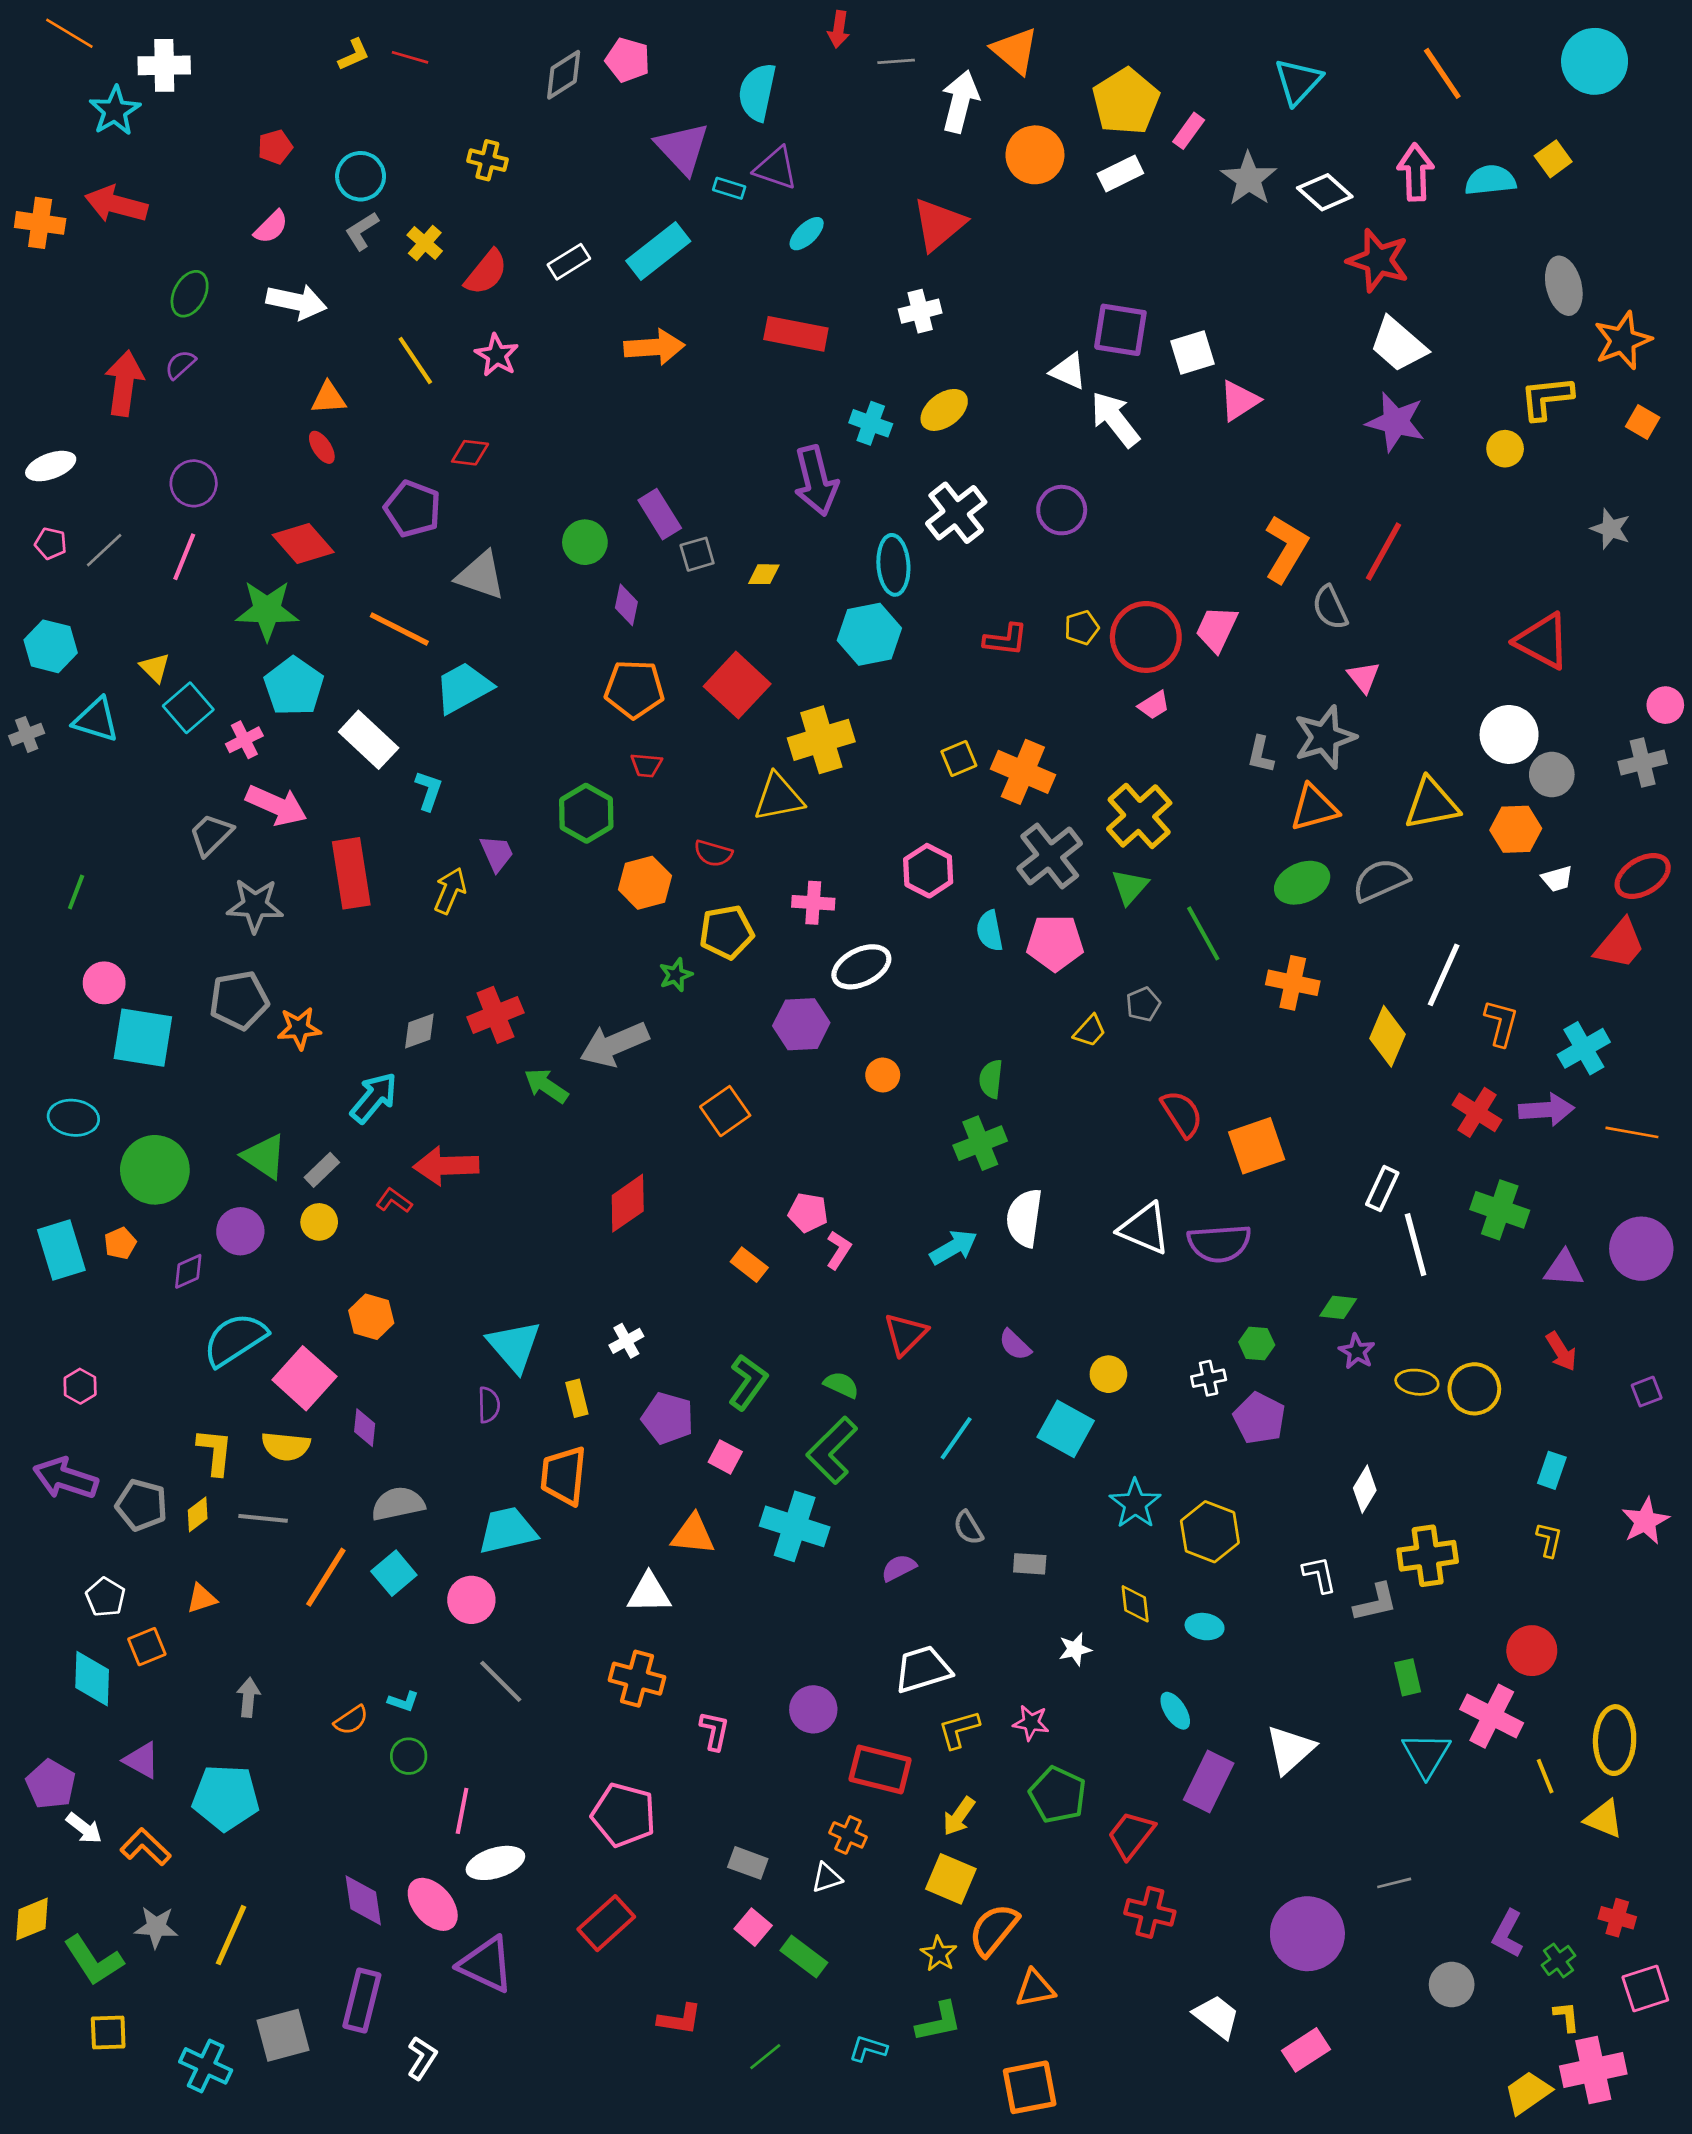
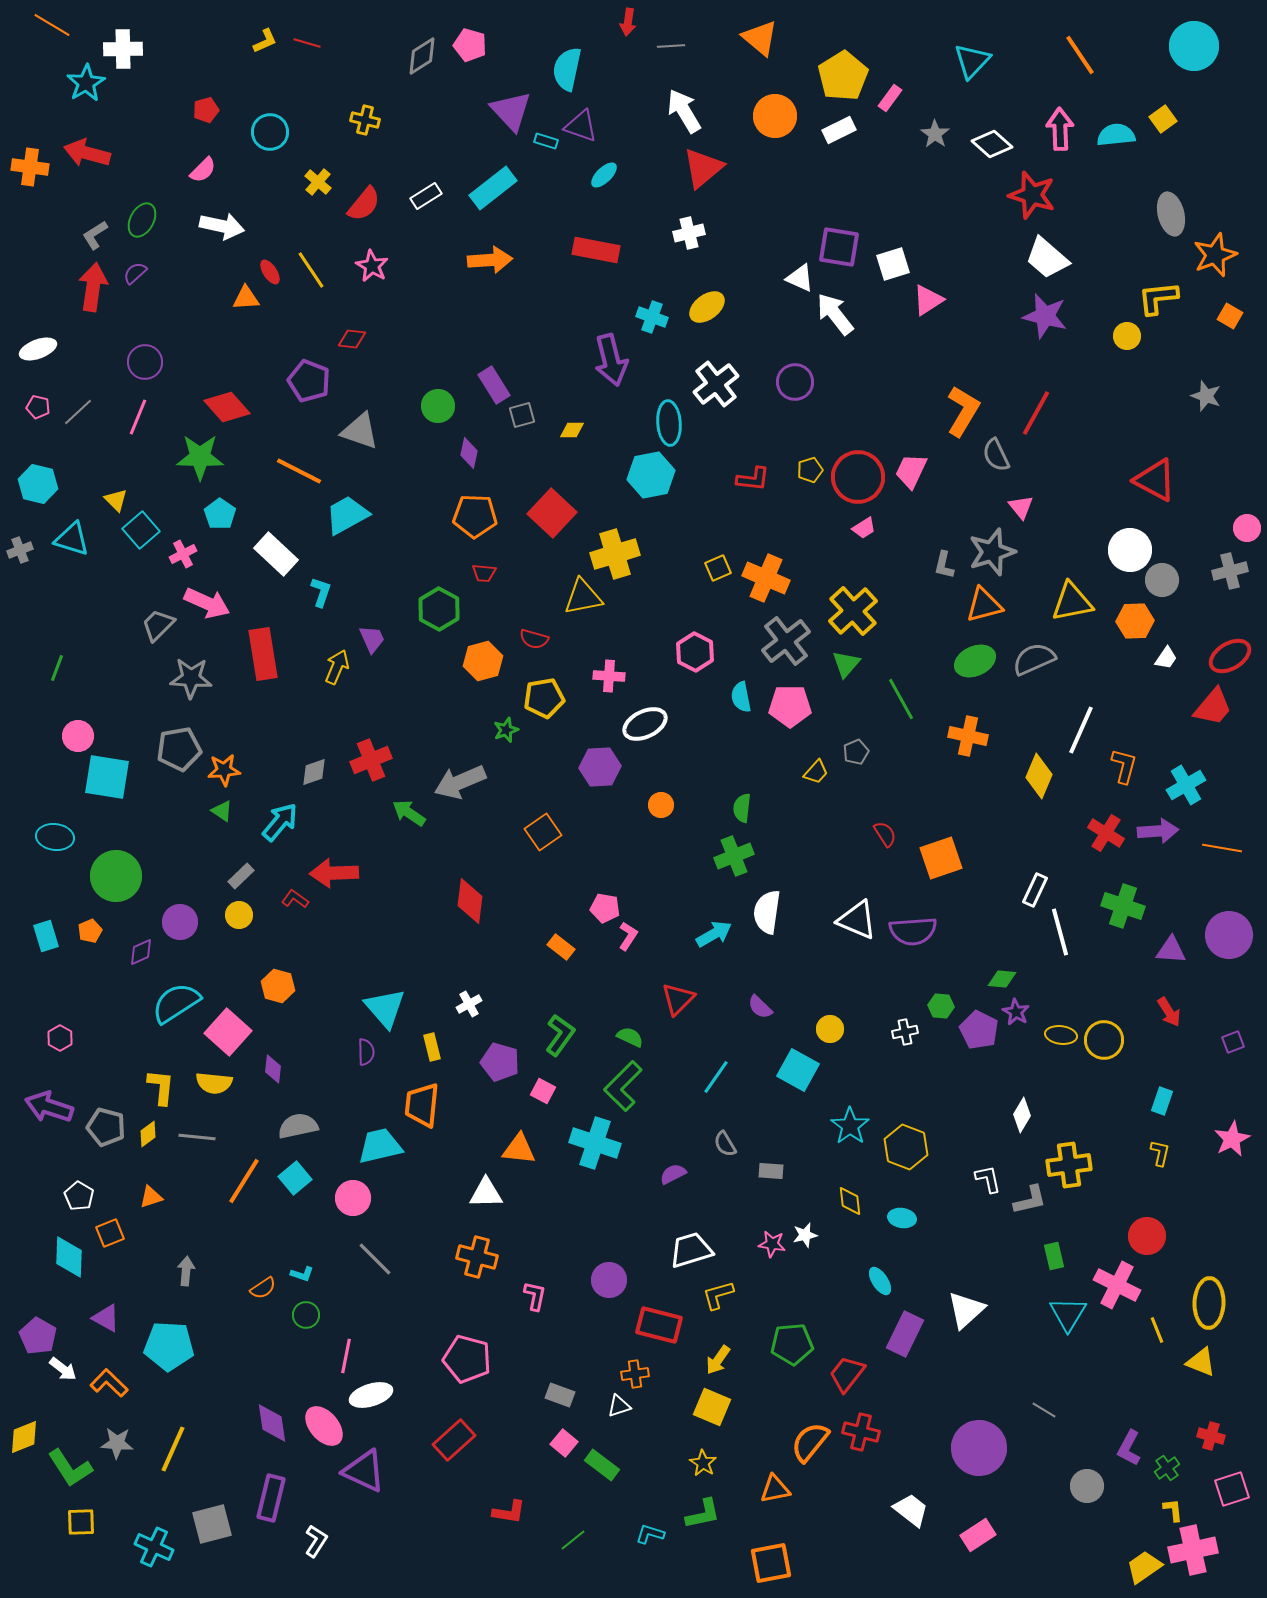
white arrow: (960, 101) -> (684, 111), moved, turned -45
gray star: (1249, 179) -> (935, 134), size x0.7
gray L-shape: (362, 231) -> (95, 235), moved
red ellipse: (322, 447) -> (270, 272), moved
cyan pentagon: (294, 686) -> (220, 514), size x0.7
white trapezoid: (1557, 879) -> (1166, 658), turned -40
red semicircle: (1182, 1114) -> (885, 834), size x0.7
green triangle: (264, 1156) -> (222, 811), moved, size x0.6
red diamond: (628, 1203) -> (470, 901), turned -48
cyan rectangle: (61, 1250) -> (46, 936), size x0.7
purple pentagon: (1259, 1418) -> (979, 1030), moved
pink star: (1031, 1723) -> (772, 1244), moved
green pentagon: (1058, 1795) -> (792, 1344), turned -30
orange cross: (848, 1835) -> (635, 1374), turned -32
gray line: (1394, 1883) -> (1044, 1410), turned 45
orange semicircle: (994, 1930) -> (810, 1442), moved

